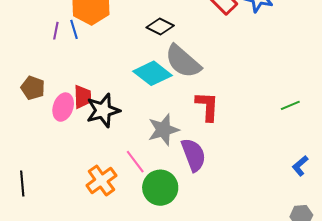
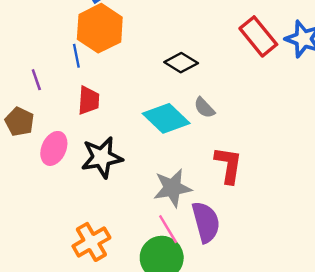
purple line: (56, 31) -> (36, 80), moved, turned -36
gray semicircle: (183, 61) -> (204, 108), size x0.5
red trapezoid: (83, 97) -> (89, 100), moved
pink line: (135, 162) -> (168, 229), moved

